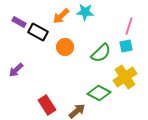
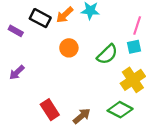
purple rectangle: (19, 22) -> (16, 31), moved
black rectangle: (38, 32) -> (40, 18), moved
green diamond: (99, 93) -> (120, 110), moved

